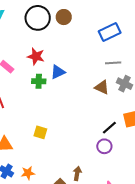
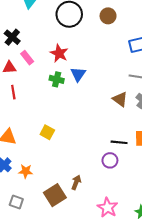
brown circle: (64, 17) -> (108, 16), moved
blue triangle: (58, 72) -> (78, 74), turned -42
black line: (109, 128) -> (119, 142), turned 35

